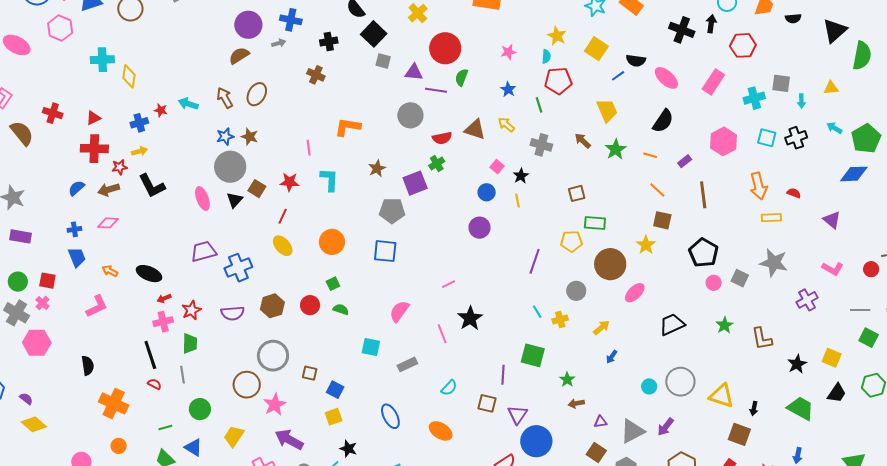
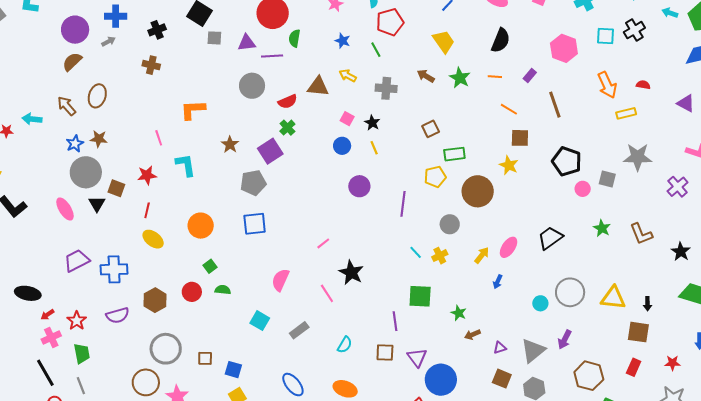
purple circle: (480, 228) -> (359, 186), moved
blue cross: (238, 268) -> (114, 269), turned 32
pink ellipse: (635, 293) -> (509, 247), moved
cyan square: (371, 347) -> (260, 321), turned 30

